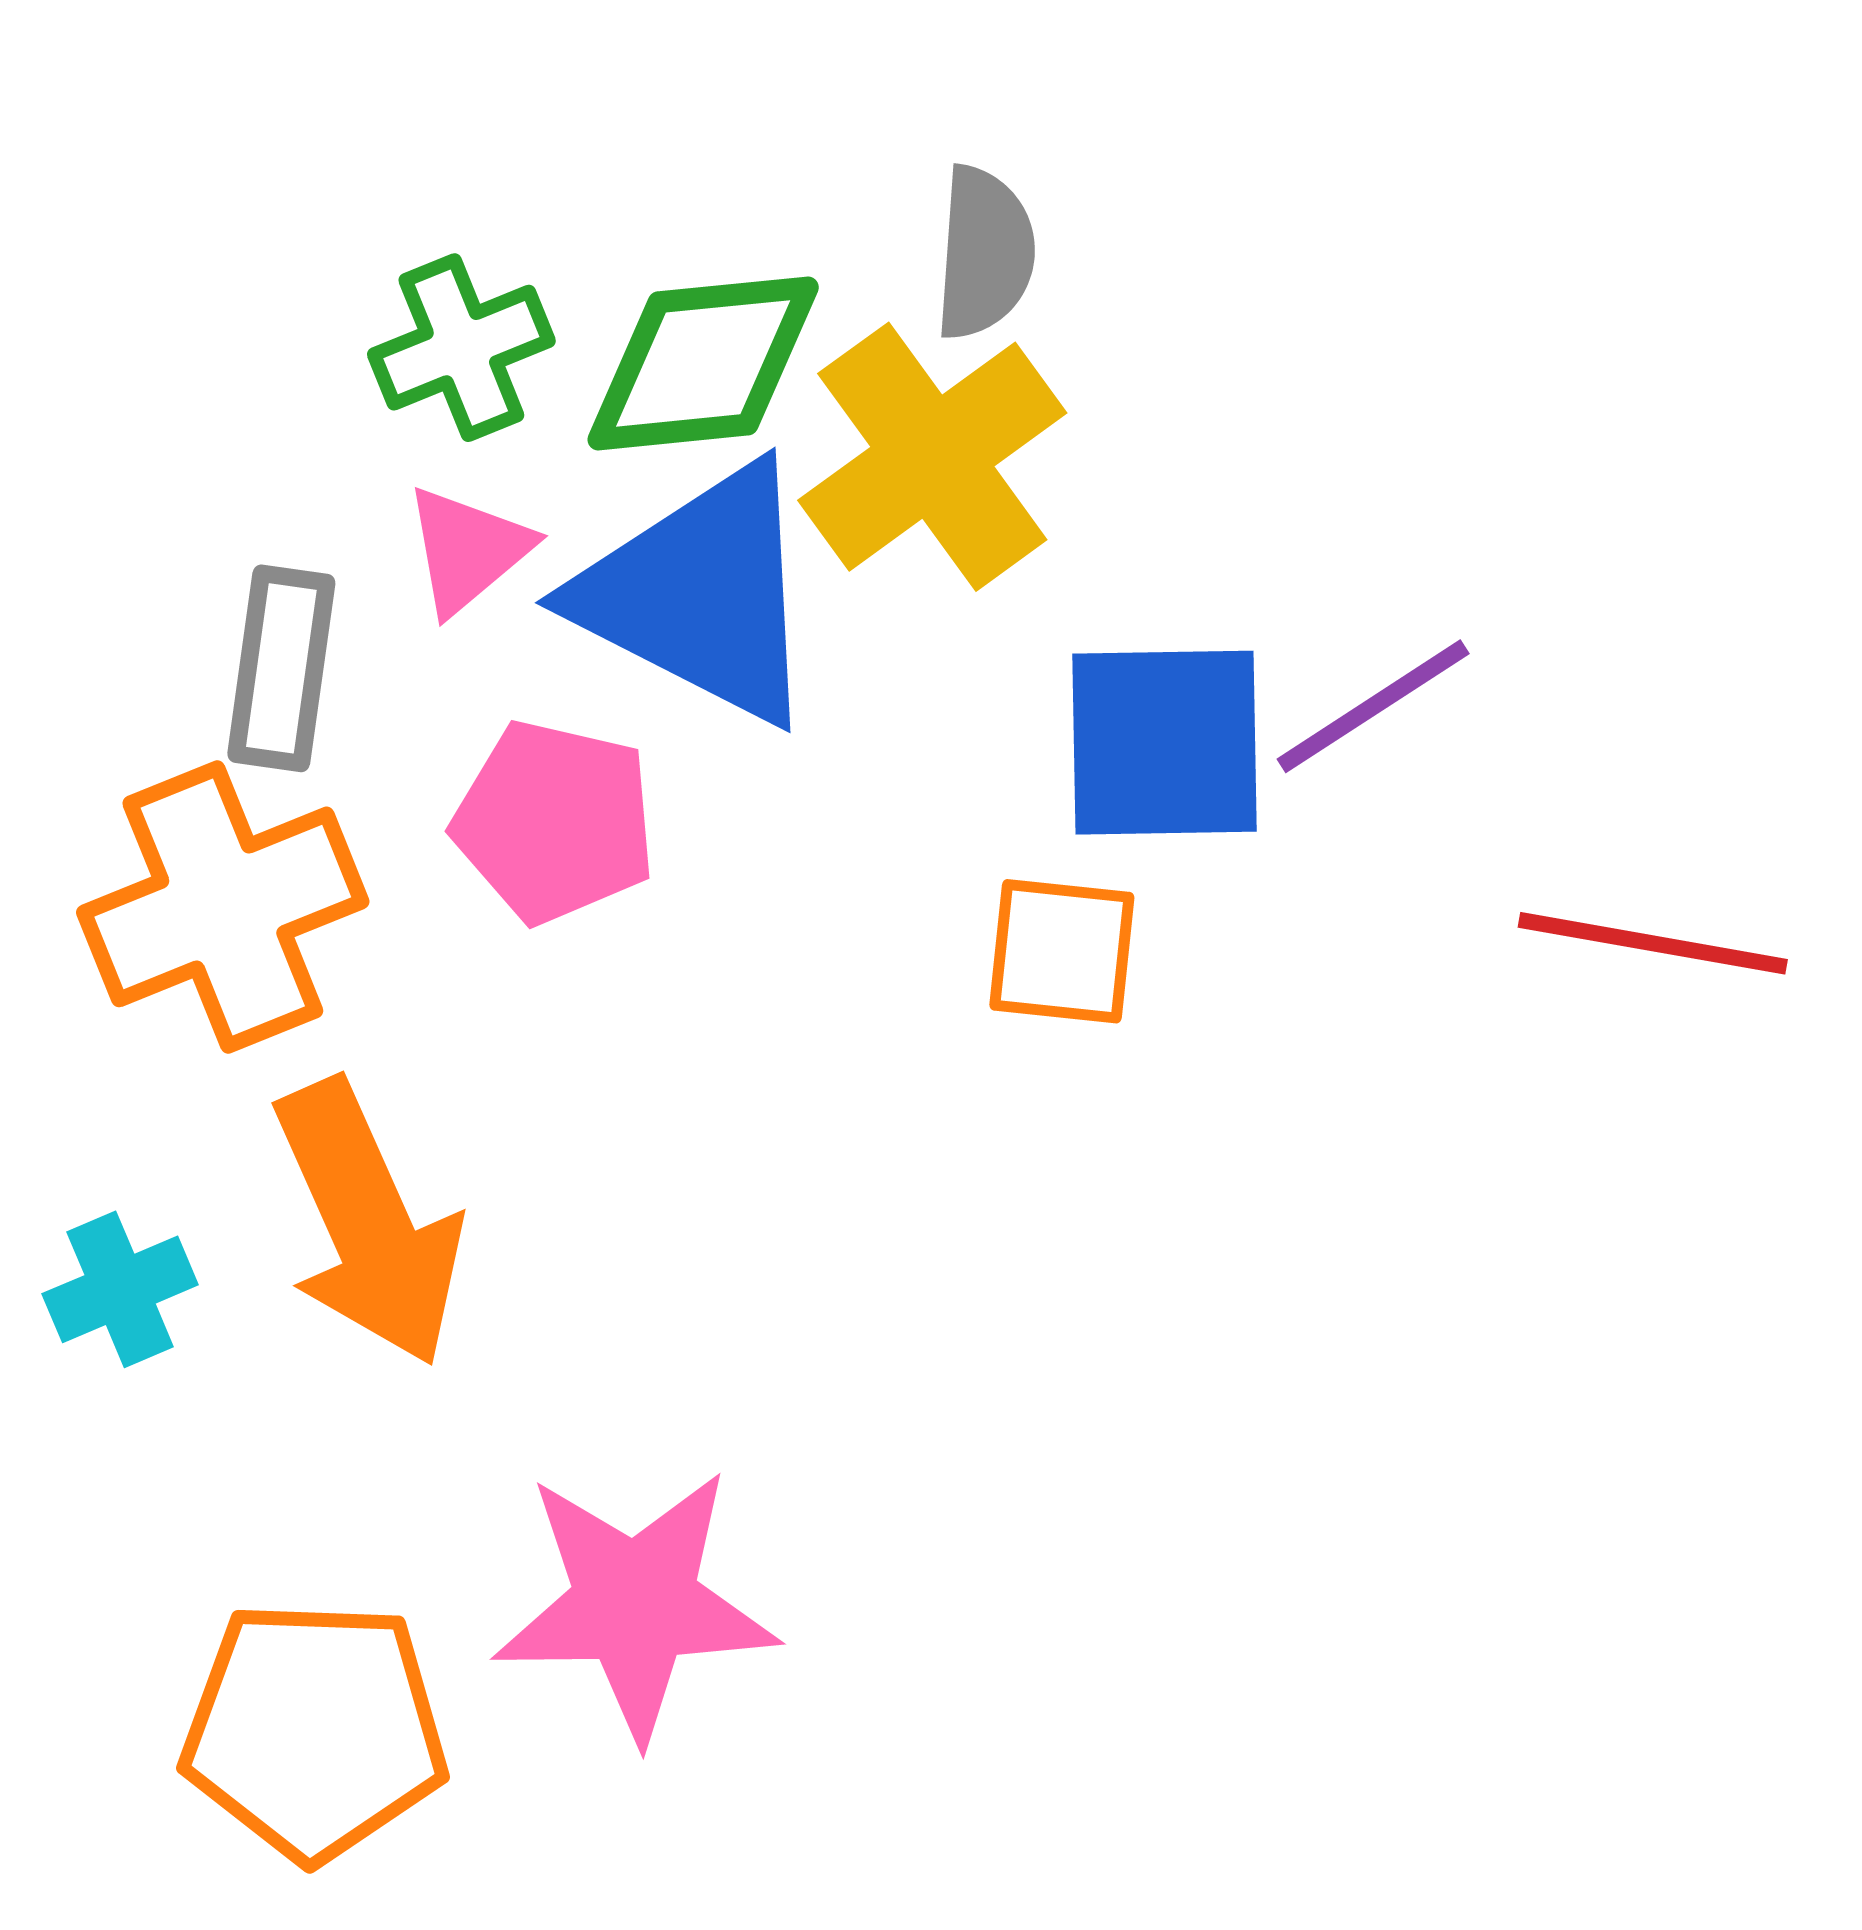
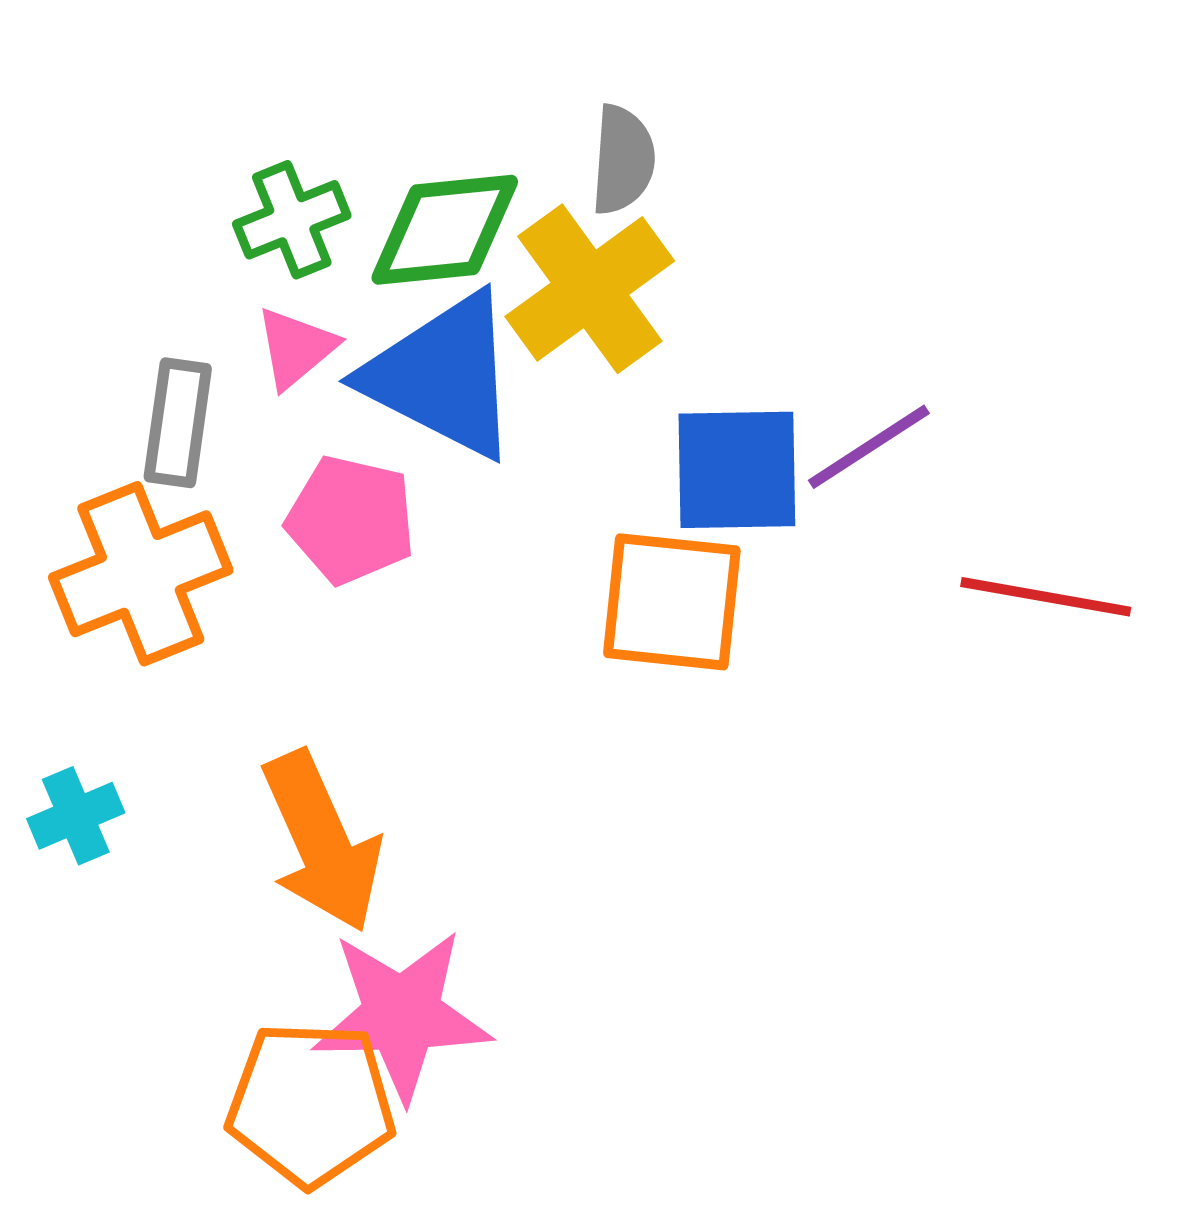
orange square: (1062, 951) -> (672, 602), size x1.5
orange arrow: (368, 1223) -> (322, 842), moved
orange pentagon: (314, 1730) -> (311, 1104), moved

